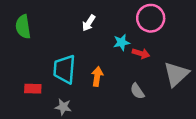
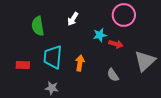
green semicircle: (23, 27) -> (38, 26), moved
red rectangle: (33, 89) -> (23, 65), moved

